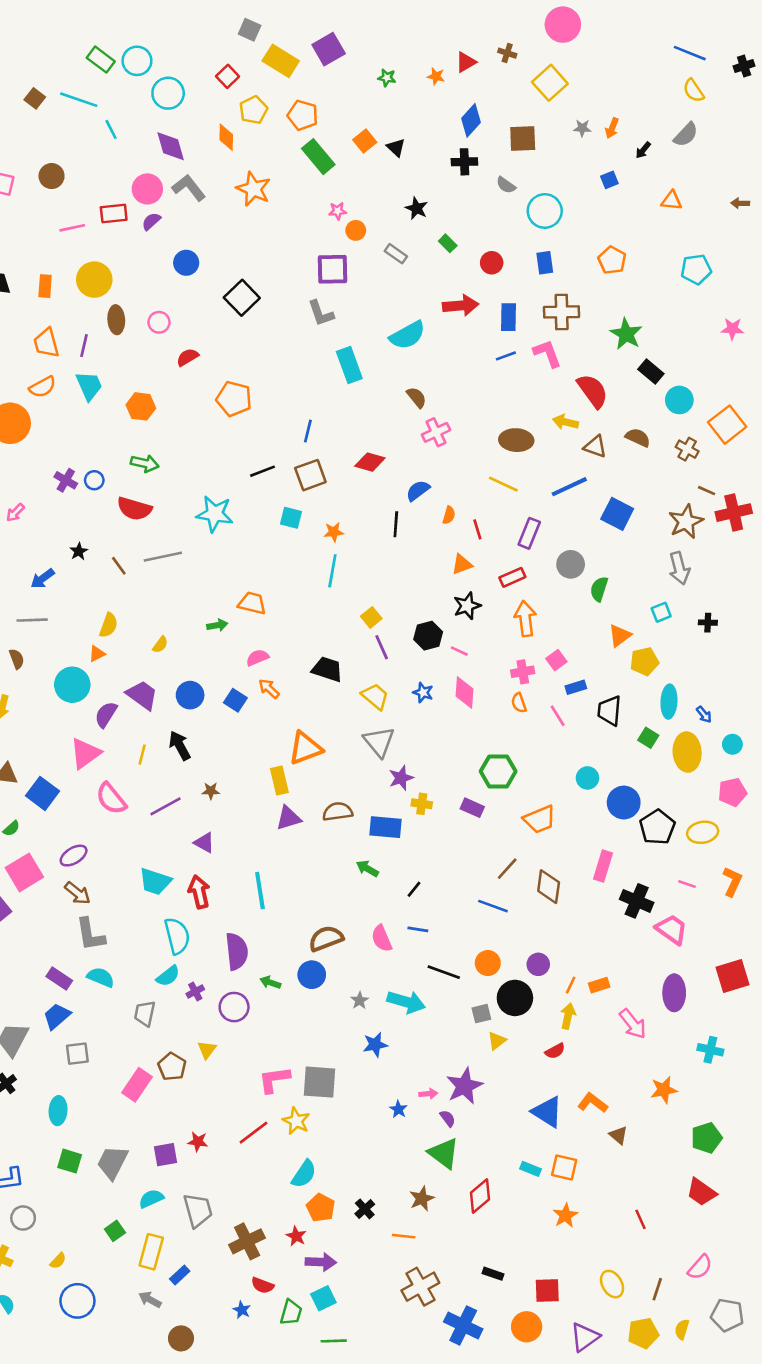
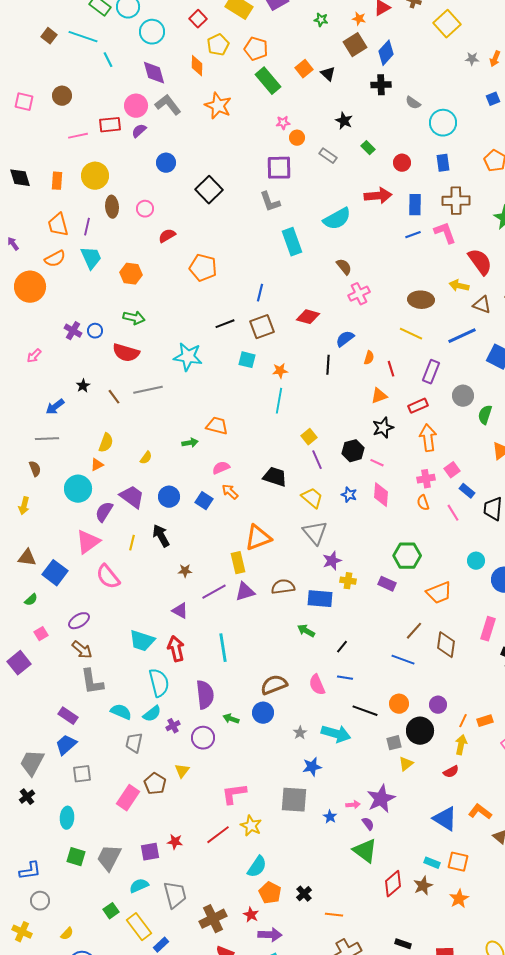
brown square: (523, 138) -> (355, 45), moved, turned -30
blue rectangle: (576, 687) -> (467, 491), turned 56
purple line: (165, 806) -> (214, 592), moved
pink square: (24, 872) -> (41, 634), size x0.5
cyan semicircle: (101, 977) -> (121, 712), moved
gray square: (319, 1082) -> (294, 800), moved
brown star: (422, 1199) -> (423, 886), moved
yellow rectangle: (151, 1252) -> (139, 927), turned -52

